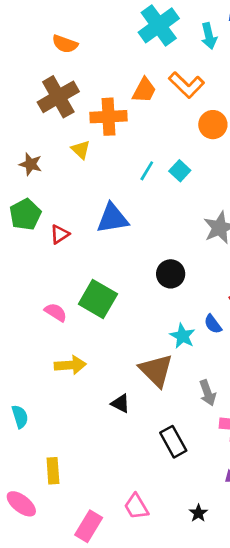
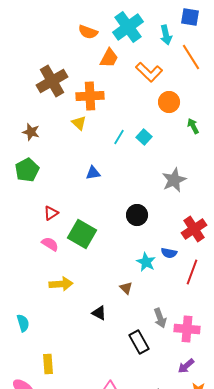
orange semicircle: (65, 44) -> (88, 32), moved
orange trapezoid: (144, 90) -> (109, 58), moved
yellow triangle: (81, 150) -> (79, 123), moved
blue triangle: (112, 218) -> (93, 173), size x0.6
red triangle: (60, 234) -> (51, 213), moved
blue semicircle: (213, 324) -> (169, 253), turned -42
brown triangle: (156, 370) -> (126, 288), size x0.5
gray arrow: (208, 393) -> (160, 318), moved

